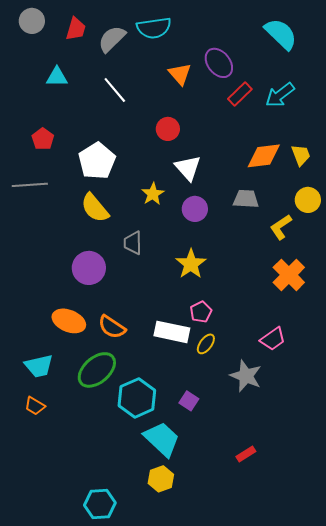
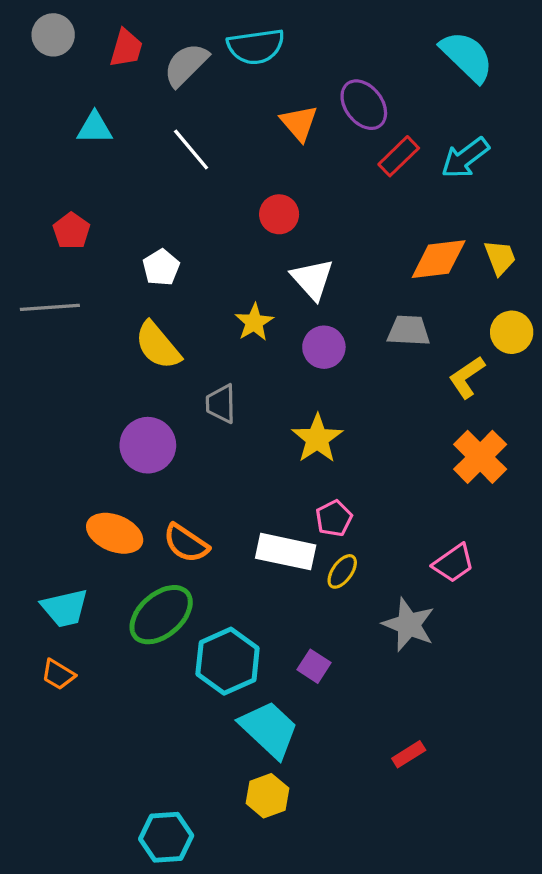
white pentagon: (97, 161) -> (161, 267), size x0.6

